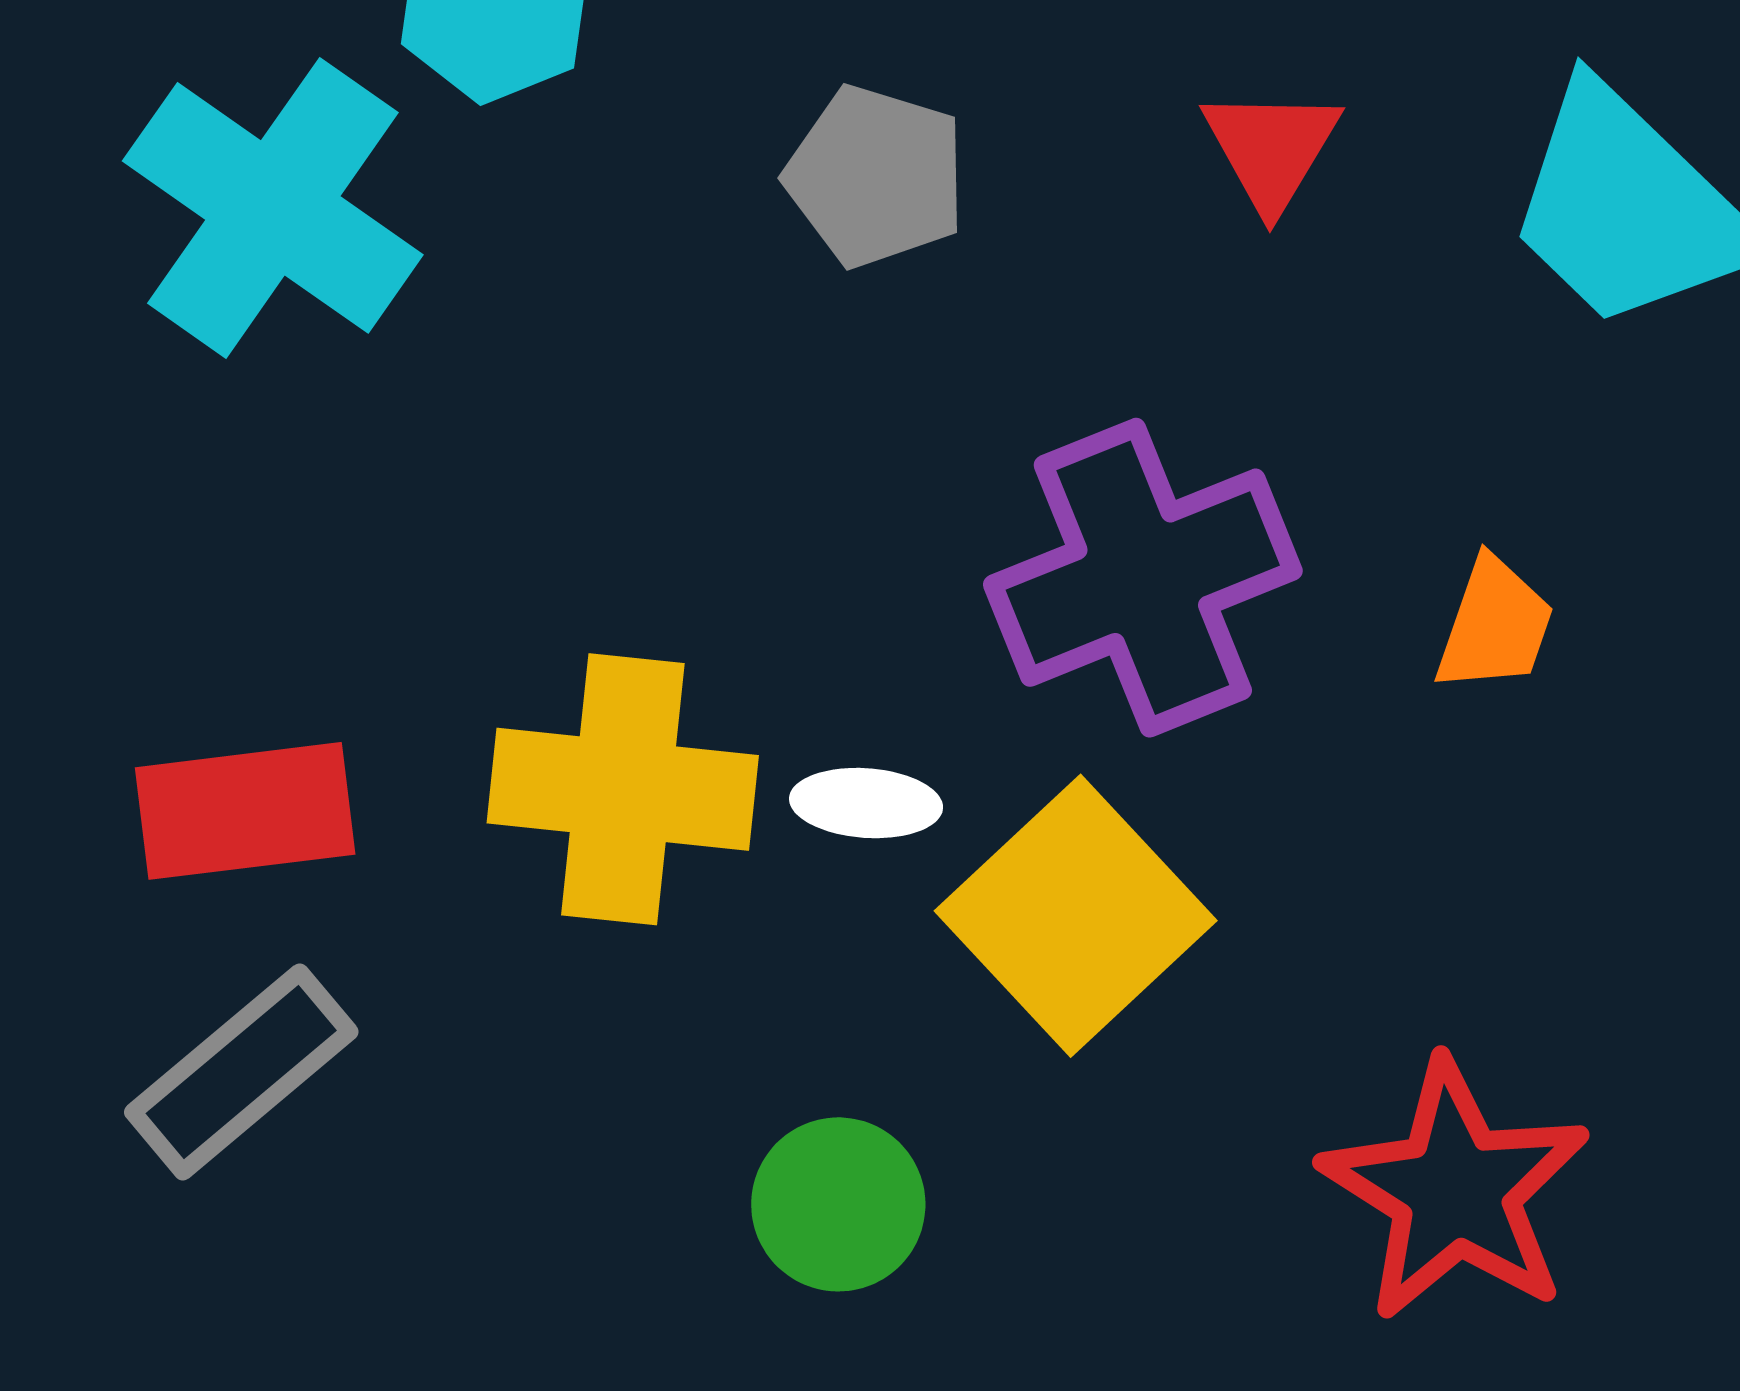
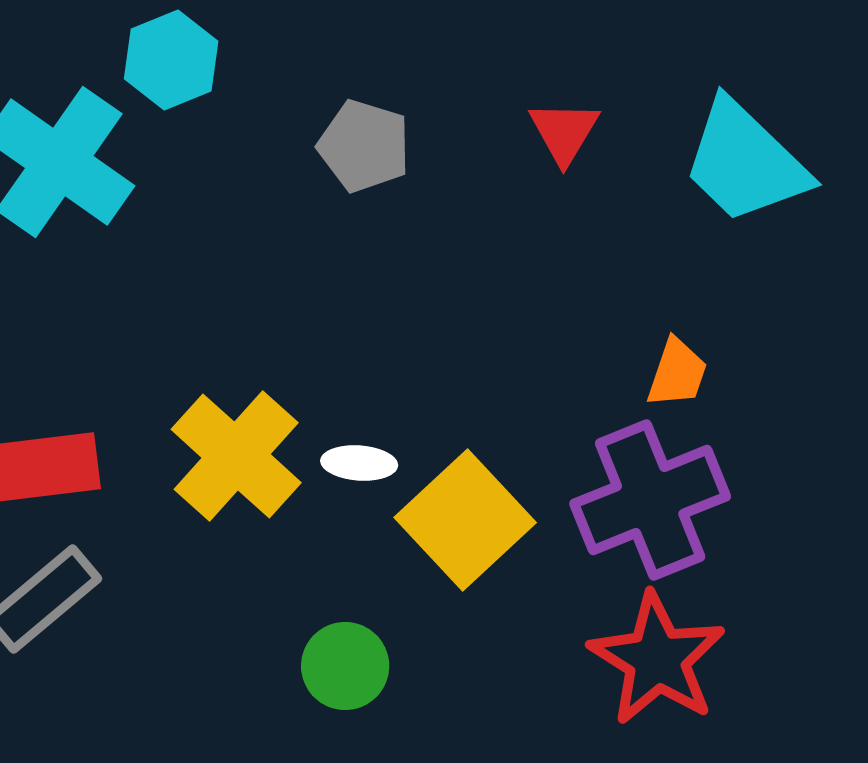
purple cross: (1143, 578) -> (650, 500), moved
yellow cross: (623, 789) -> (236, 456), turned 36

